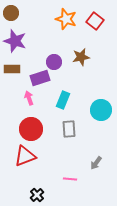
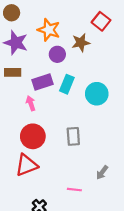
orange star: (66, 19) -> (49, 30), moved
brown star: (81, 57) -> (81, 43), moved
purple circle: (54, 62) -> (57, 54), moved
cyan rectangle: (63, 100) -> (67, 84), moved
cyan circle: (101, 110) -> (97, 94), moved

